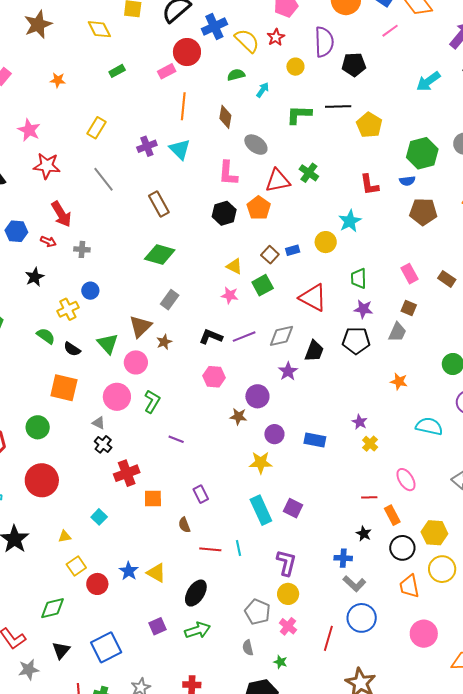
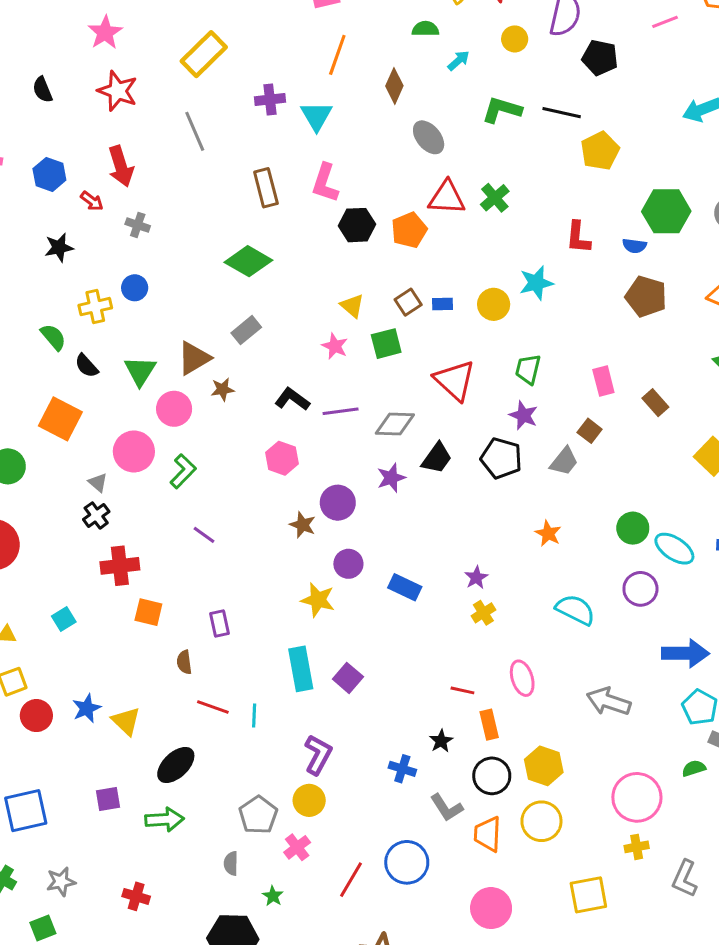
yellow rectangle: (97, 128) -> (204, 54), size x1.4
pink L-shape: (228, 173) -> (325, 183), moved
gray L-shape: (354, 584) -> (447, 808), moved

